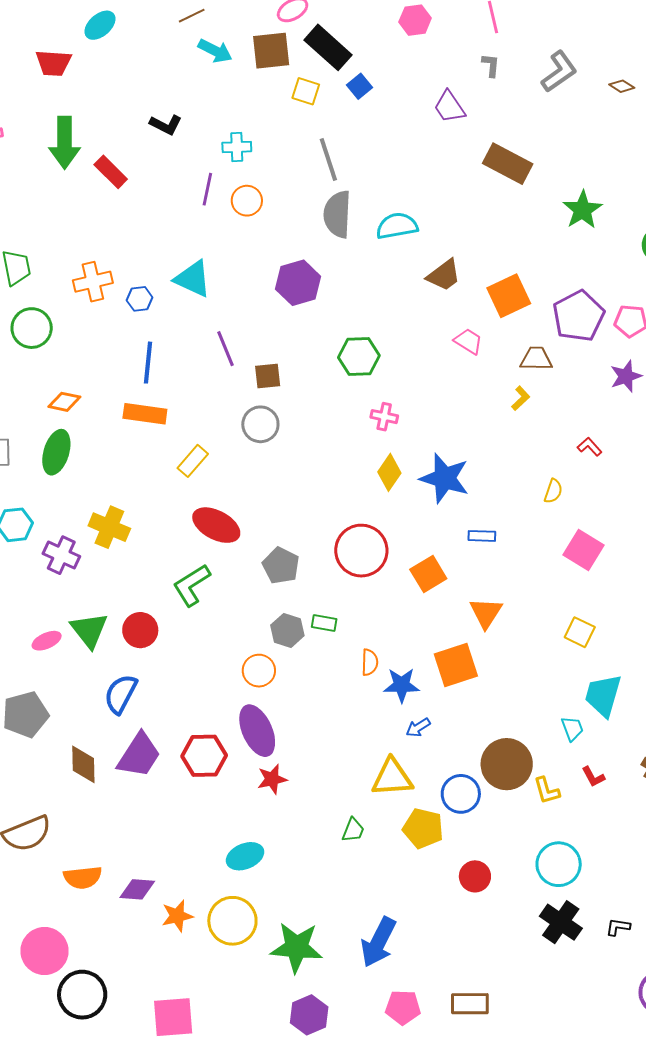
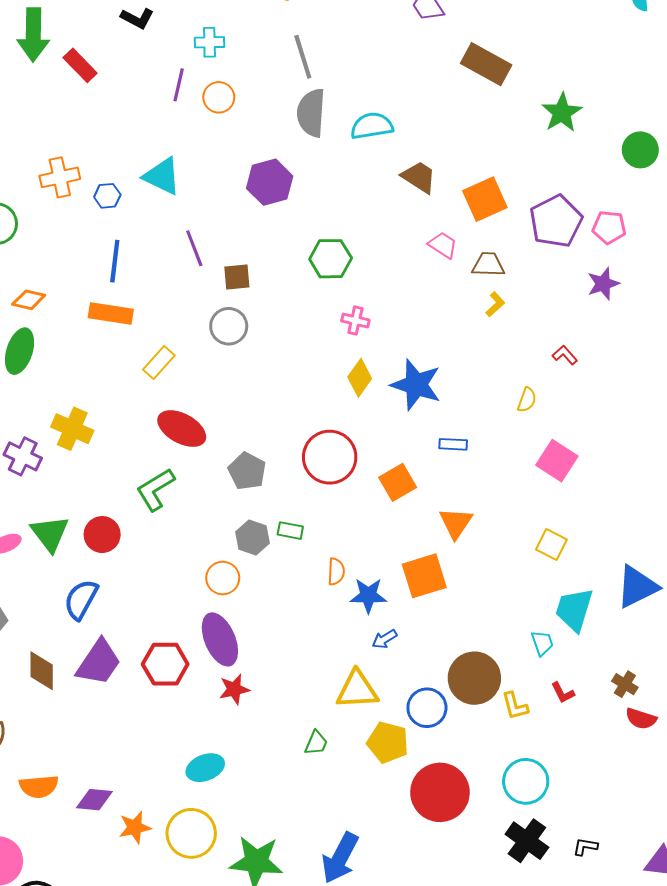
brown trapezoid: (444, 275) -> (419, 177), turned -111
brown trapezoid: (536, 359) -> (488, 265), moved
red circle: (475, 876) -> (440, 792), size x1.8

